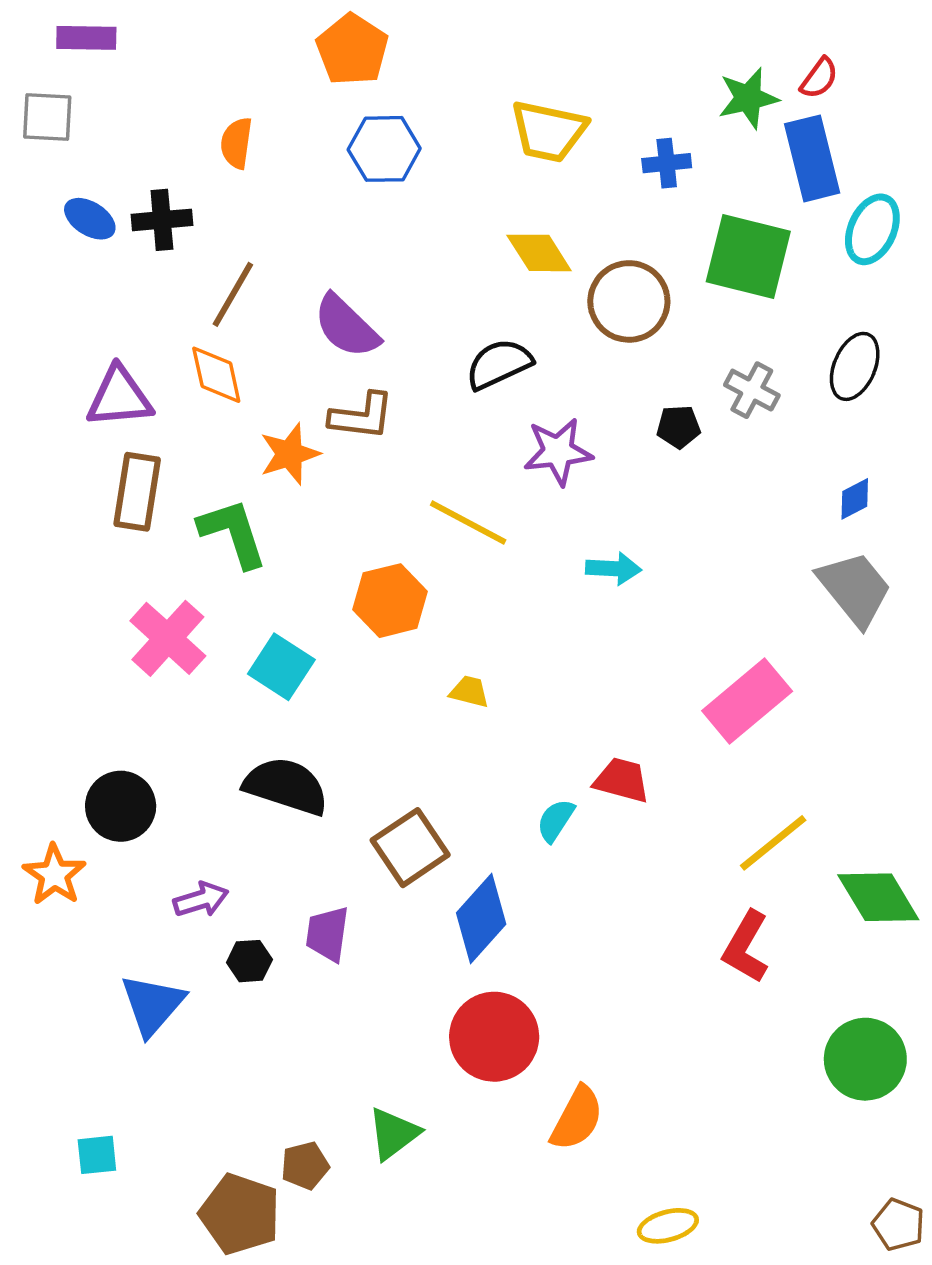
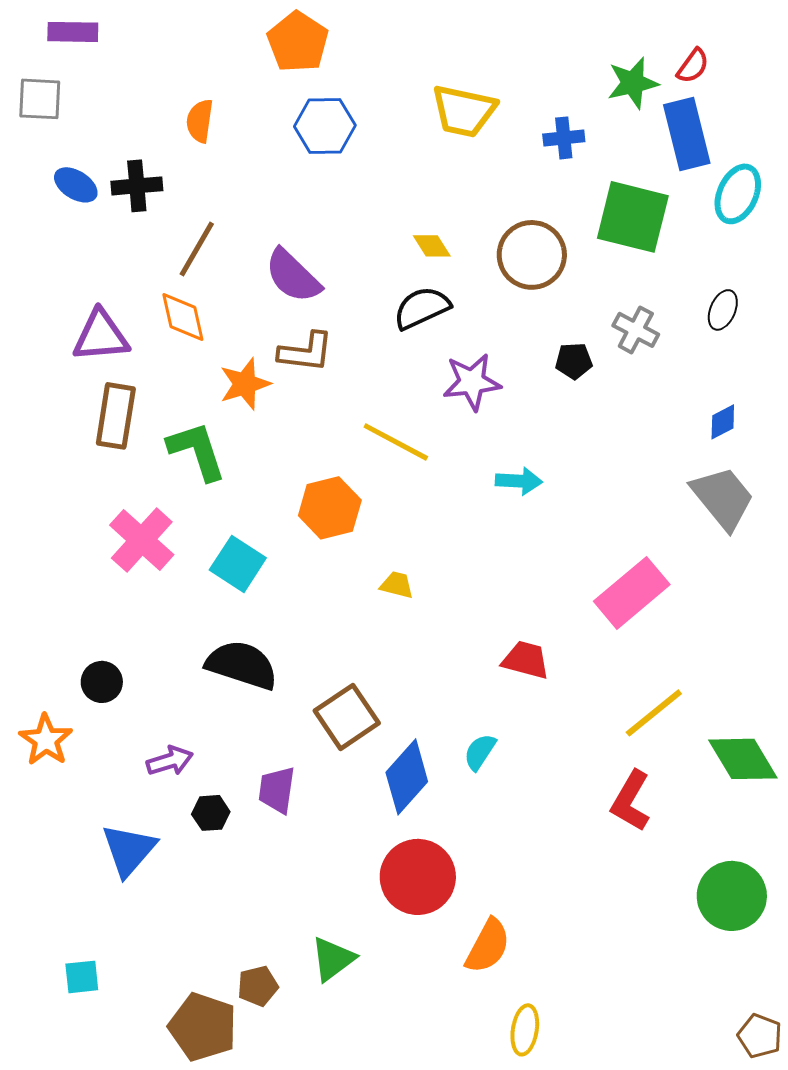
yellow diamond: (539, 253) -> (432, 246), moved, size x0.7
black ellipse: (855, 366) -> (723, 310), size x0.7
black circle: (121, 806) -> (102, 682), size x0.7
cyan semicircle: (556, 820) -> (480, 752), moved
yellow ellipse: (668, 1226) -> (525, 1030), moved, turned -66

